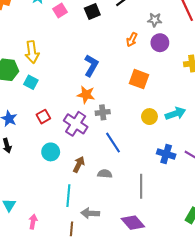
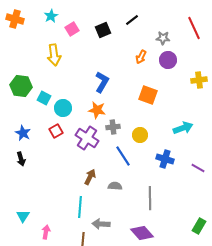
yellow arrow: (32, 52) -> (54, 55), moved
yellow circle: (149, 117) -> (140, 135), moved
cyan circle: (51, 152) -> (63, 108), moved
blue cross: (166, 154) -> (165, 159), moved

